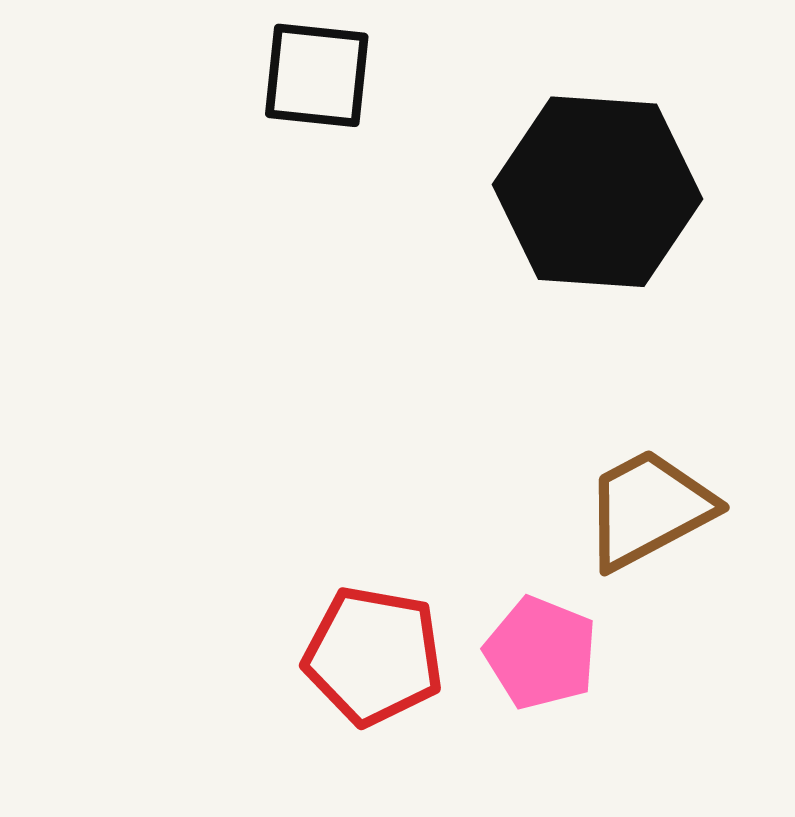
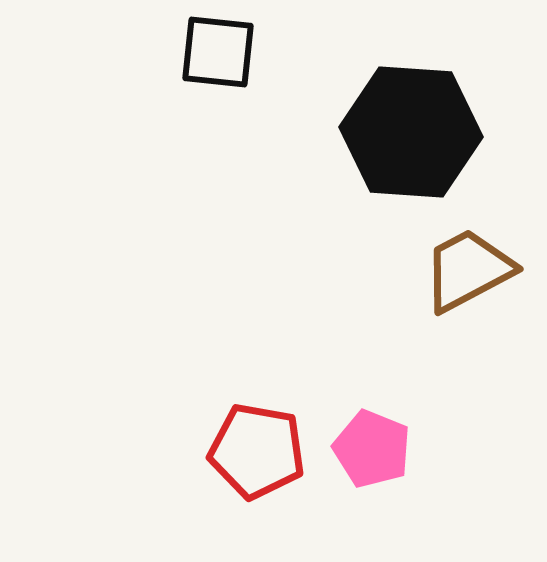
brown trapezoid: (648, 509) -> (468, 270), moved

